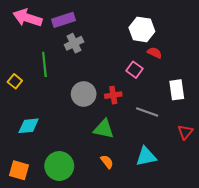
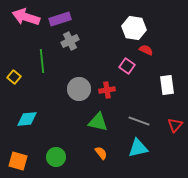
gray line: (147, 112) -> (139, 121), moved
green circle: (59, 166) -> (56, 157), size x0.7

